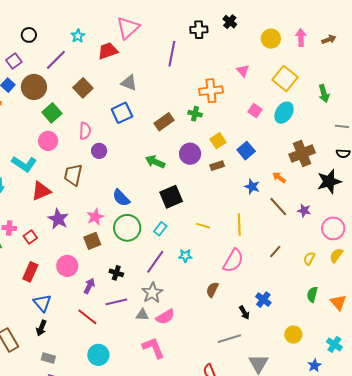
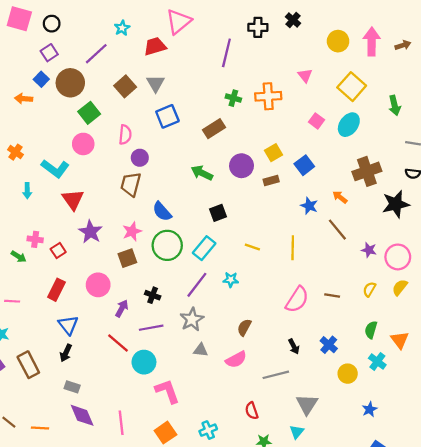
black circle: (29, 35) -> (52, 24), moved
pink arrow: (301, 38) -> (372, 42), size x1.4
gray triangle: (129, 83) -> (156, 83), moved, turned 36
green cross: (195, 114) -> (233, 98), moved
brown trapezoid: (73, 175) -> (131, 184), moved
red triangle: (41, 191) -> (73, 200), turned -45
black square: (171, 197) -> (218, 213), size x0.7
purple star: (304, 210) -> (369, 250), moved
cyan rectangle: (160, 229) -> (204, 248), size x1.5
brown line: (275, 252) -> (332, 295), moved, turned 56
pink semicircle: (233, 261) -> (297, 299), moved
brown semicircle: (212, 290) -> (244, 327), moved
blue cross: (263, 300) -> (329, 345), moved
gray triangle: (142, 315) -> (201, 350), moved
pink semicircle: (165, 317) -> (236, 360), moved
cyan cross: (334, 344) -> (377, 361), moved
pink L-shape: (153, 348) -> (167, 391), moved
cyan circle: (98, 355) -> (144, 362), moved

